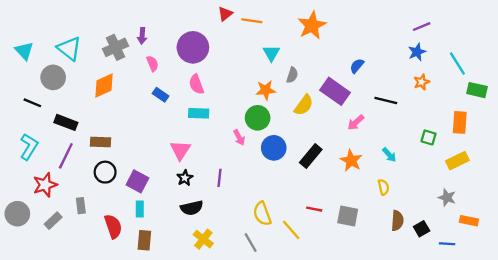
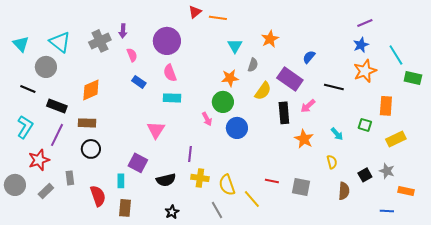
orange star: (312, 25) -> (270, 39), moved, size x0.7
orange star: (422, 82) -> (365, 71), size x1.6
orange diamond: (104, 85) -> (91, 90), moved
orange rectangle: (460, 122) -> (386, 106), moved
green square: (429, 137) -> (365, 125), moved
black rectangle: (311, 156) -> (284, 113), moved, turned -45
black star: (185, 178) -> (172, 212), moved
purple square: (137, 181) -> (138, 163), moved
black square: (422, 229) -> (365, 175), moved
yellow cross: (203, 239) -> (200, 178), moved, turned -30

